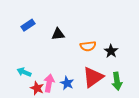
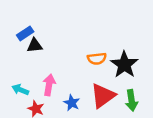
black triangle: (58, 34) -> (35, 45), moved
black star: (111, 51) -> (124, 65), size x1.6
pink arrow: (49, 83) -> (49, 85), moved

